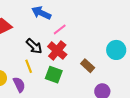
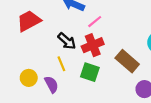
red cross: (57, 51) -> (93, 45), turned 30
brown rectangle: (88, 66) -> (127, 61), size x1.5

